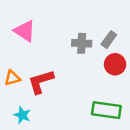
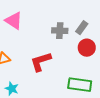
red L-shape: (41, 82) -> (41, 62), moved

